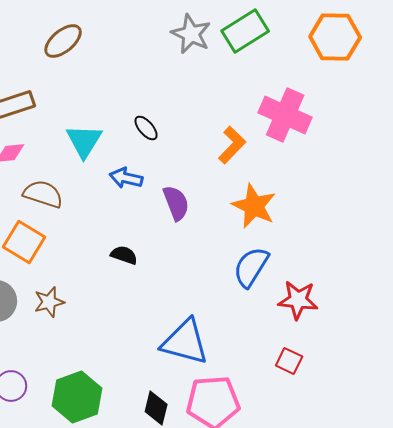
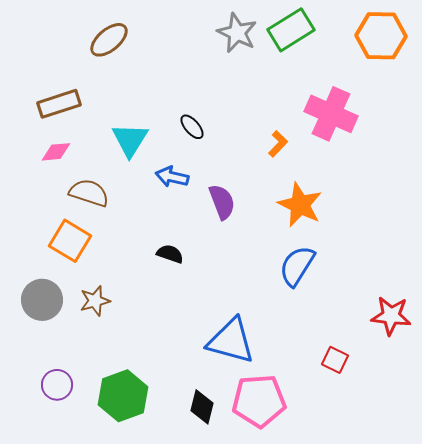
orange L-shape: (232, 145) -> (278, 144), size x0.7
red star: (298, 300) -> (391, 316), moved

